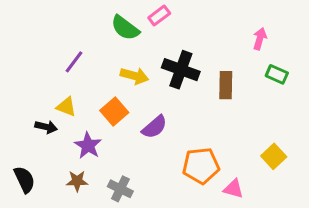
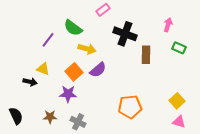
green semicircle: (125, 28) -> (73, 28), moved
black cross: (181, 70) -> (125, 34), moved
purple semicircle: (154, 127) -> (98, 70), moved
purple star: (88, 145) -> (68, 94), moved, turned -30
pink triangle: (233, 189) -> (179, 122), moved

